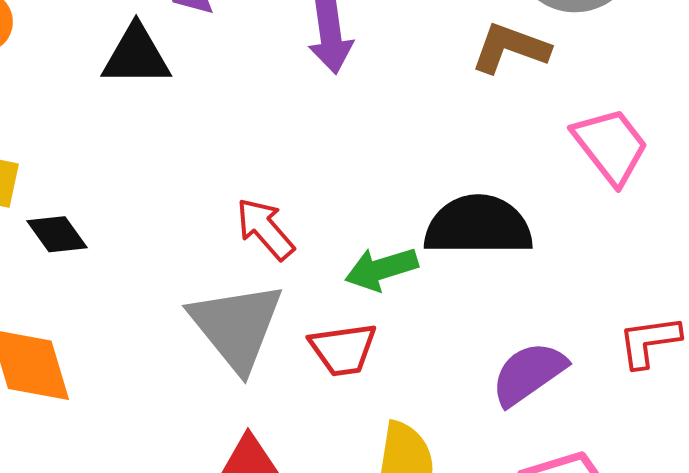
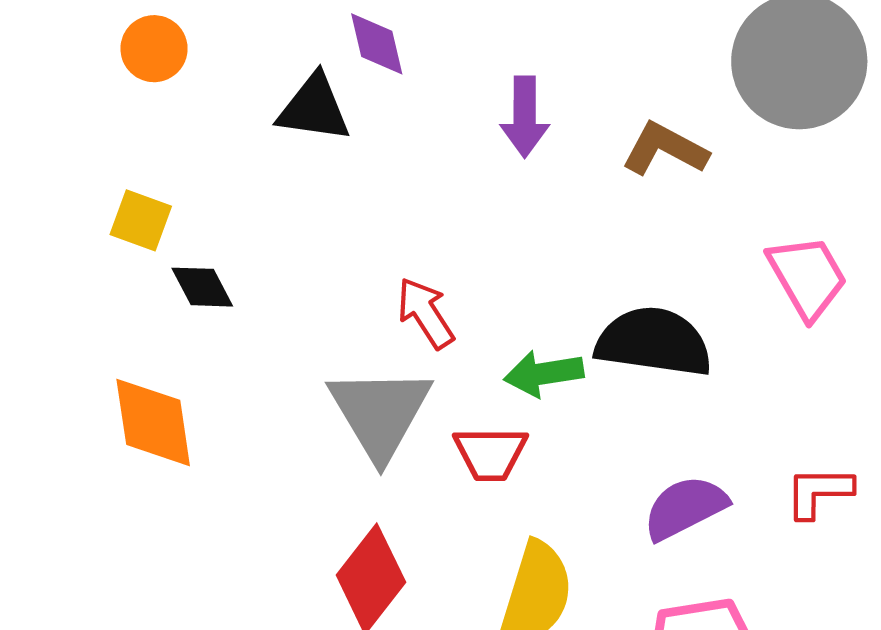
brown L-shape: (510, 48) -> (665, 149), moved

